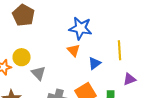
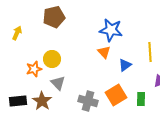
brown pentagon: (24, 15) -> (54, 17), turned 30
gray triangle: (39, 73) -> (58, 83), moved

